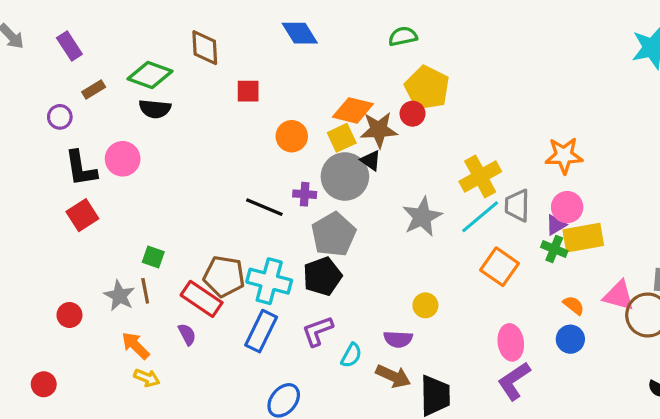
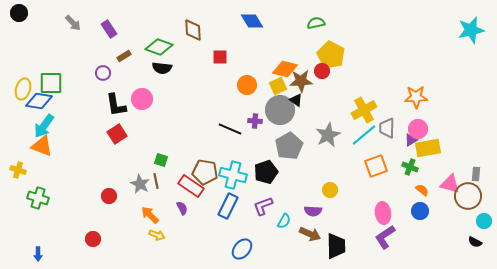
gray pentagon: (334, 234) -> (289, 146), moved
green cross: (554, 249) -> (410, 167), moved
orange square: (499, 267) -> (376, 166), turned 35

